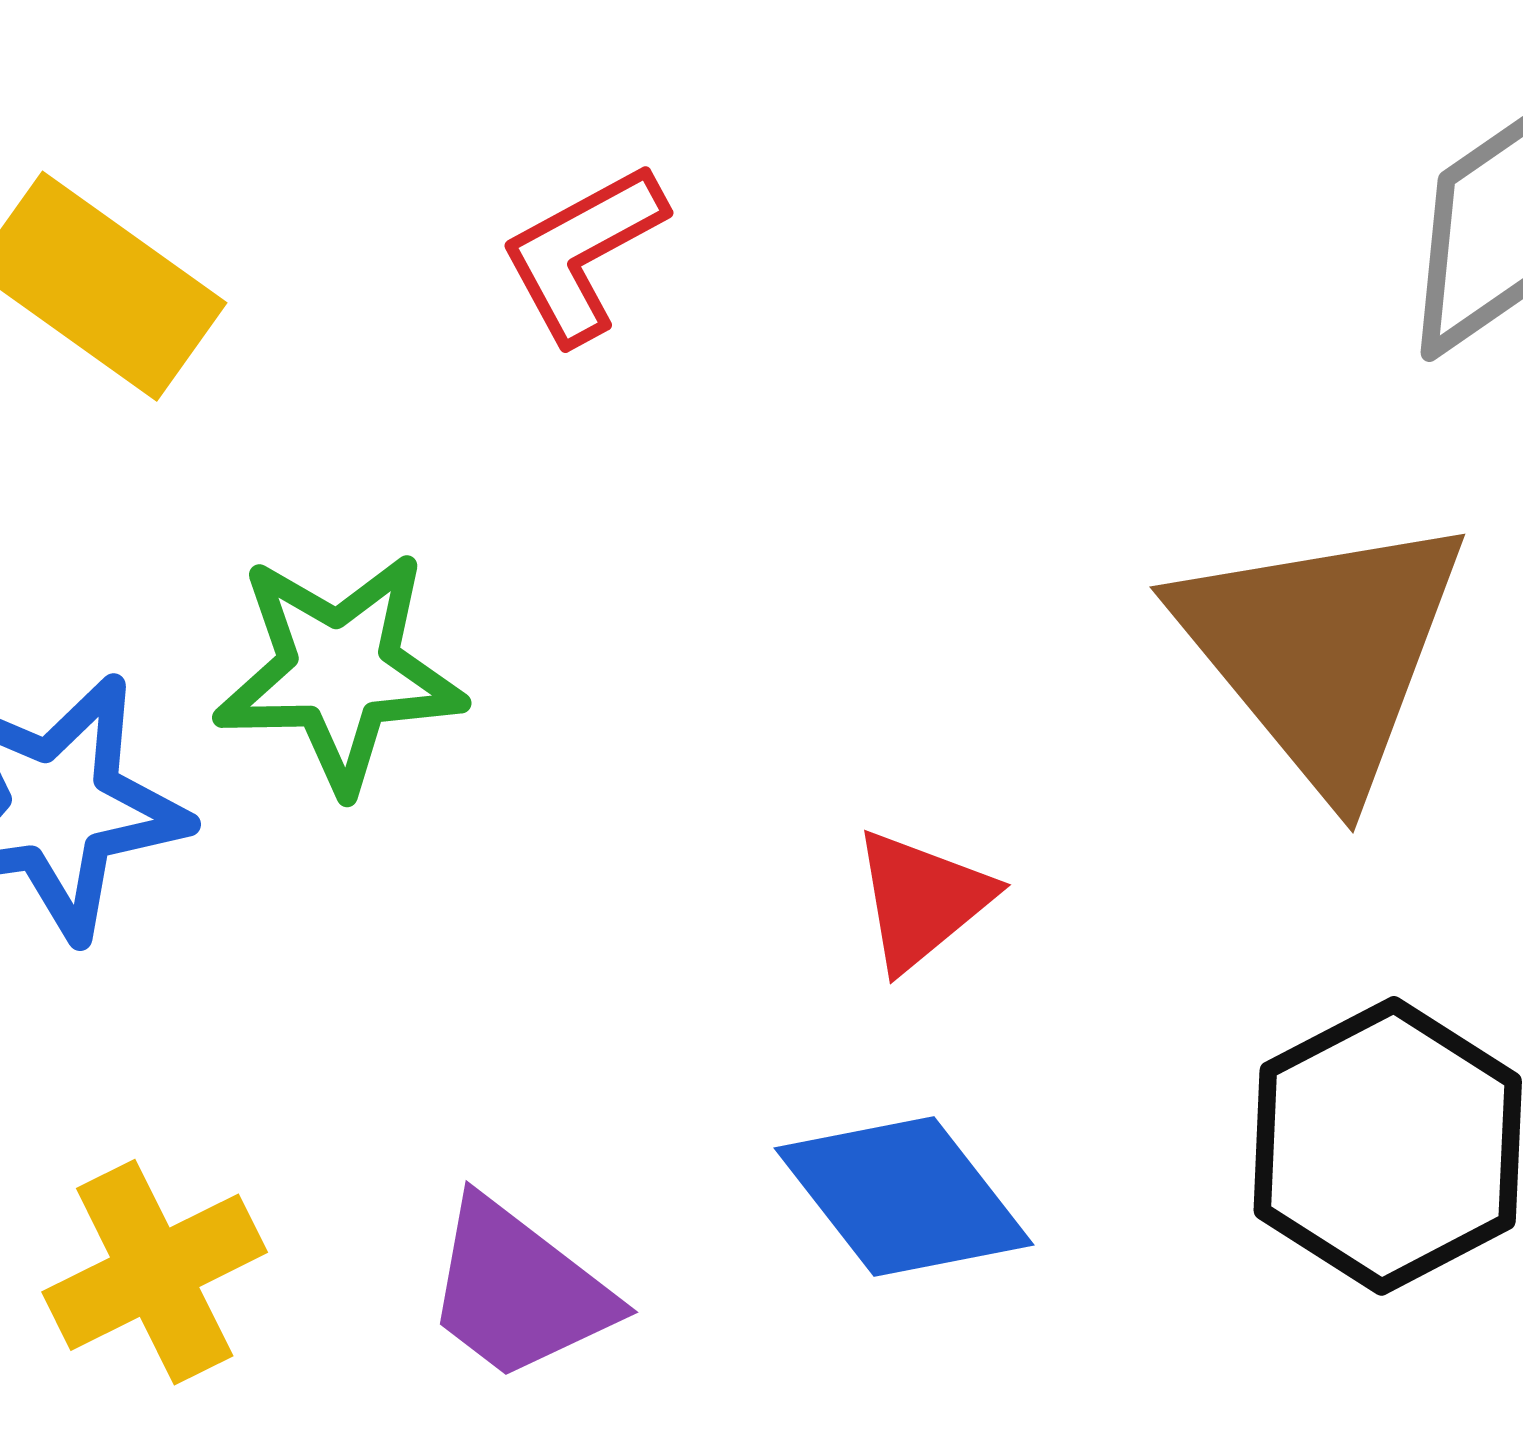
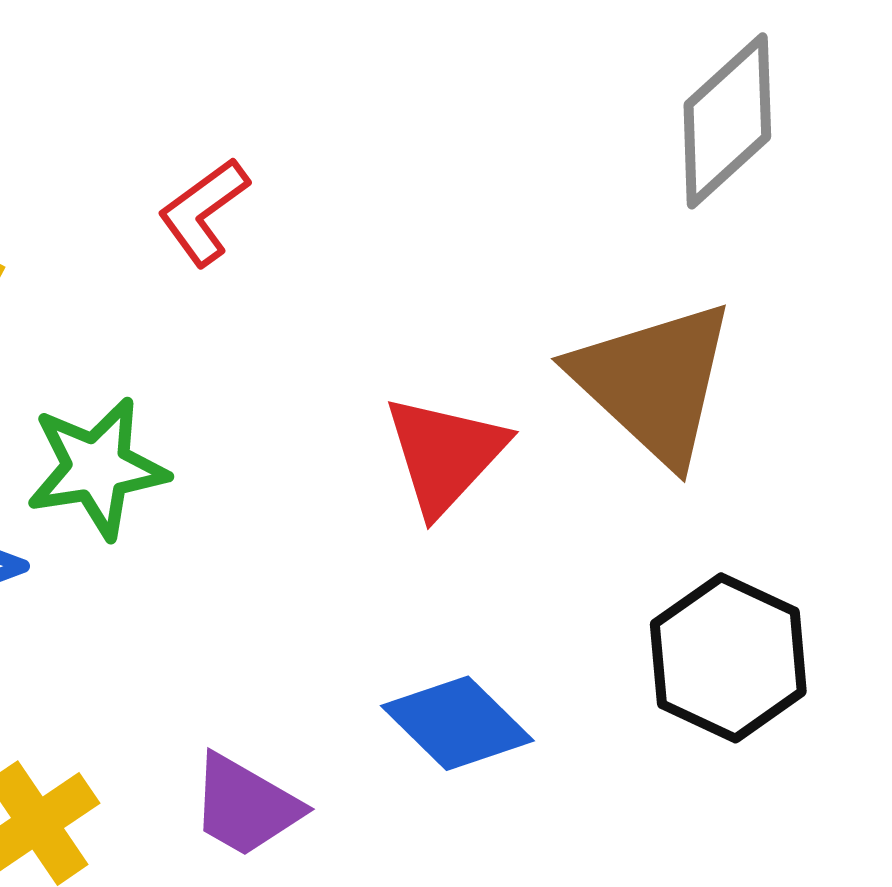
red triangle: (922, 900) -> (445, 454), moved, size x1.5

